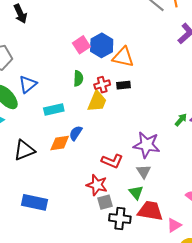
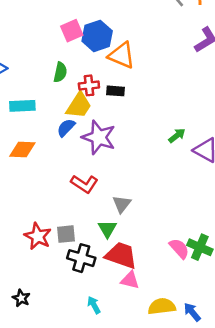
green arrow: (181, 120) -> (177, 136), moved
blue semicircle: (76, 133) -> (66, 128), moved
purple star: (147, 145) -> (99, 137), moved
red star: (97, 185) -> (38, 236), moved
pink triangle: (174, 225) -> (130, 280), moved, turned 35

